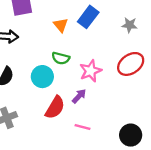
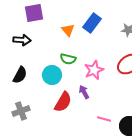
purple arrow: (79, 96) -> (84, 92), turned -72
pink line: (82, 127) -> (104, 119), moved

